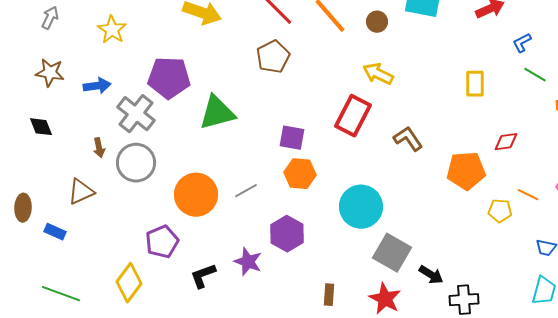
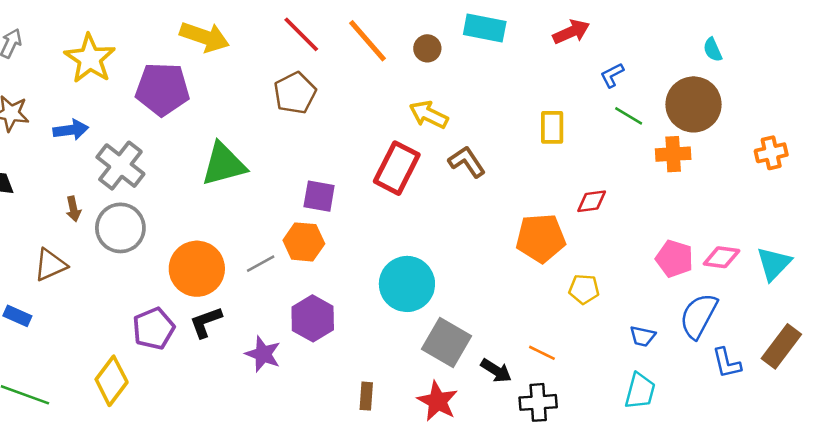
yellow star: (112, 30) -> (90, 59), size x1.4
purple pentagon: (169, 78) -> (162, 89), moved
brown L-shape: (408, 139) -> (467, 162), moved
orange hexagon: (300, 174) -> (304, 242), moved
orange line: (528, 195) -> (542, 353), moved
black L-shape: (203, 276) -> (206, 322), moved

